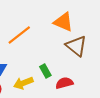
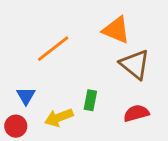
green rectangle: (45, 71) -> (90, 100), turned 40
red semicircle: (64, 83) -> (136, 113), moved

